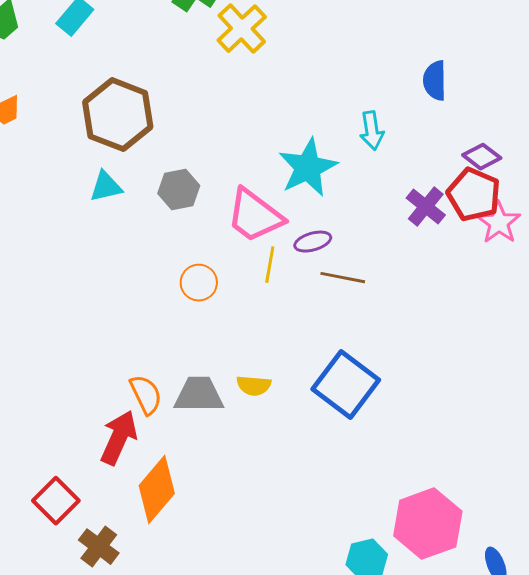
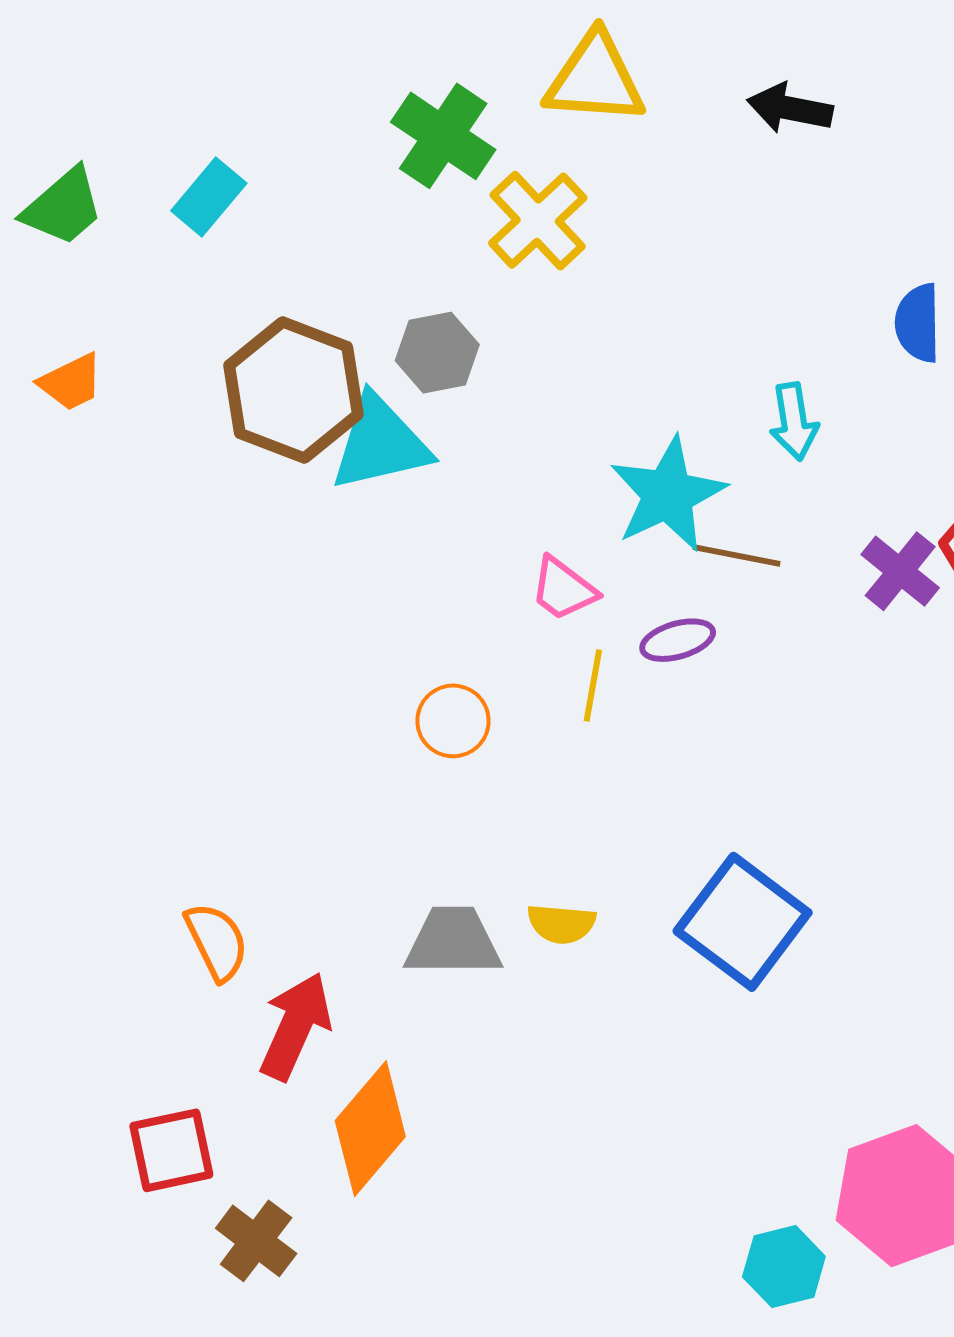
cyan triangle: (106, 187) -> (380, 443), moved, size x1.6
gray hexagon: (179, 190) -> (437, 353), moved
pink trapezoid: (255, 216) -> (563, 589), size x0.6
brown line: (343, 278) -> (737, 555), moved
orange semicircle: (146, 395) -> (217, 942), moved
red square: (56, 501) -> (171, 1150), turned 33

